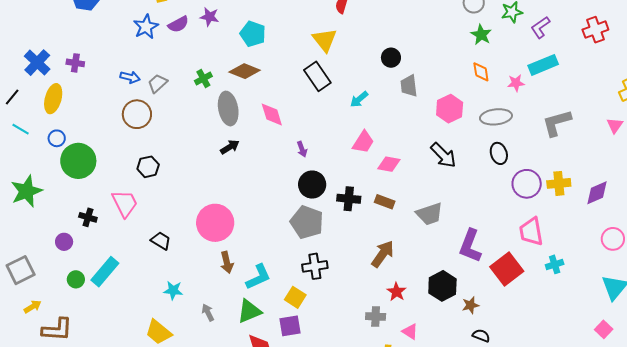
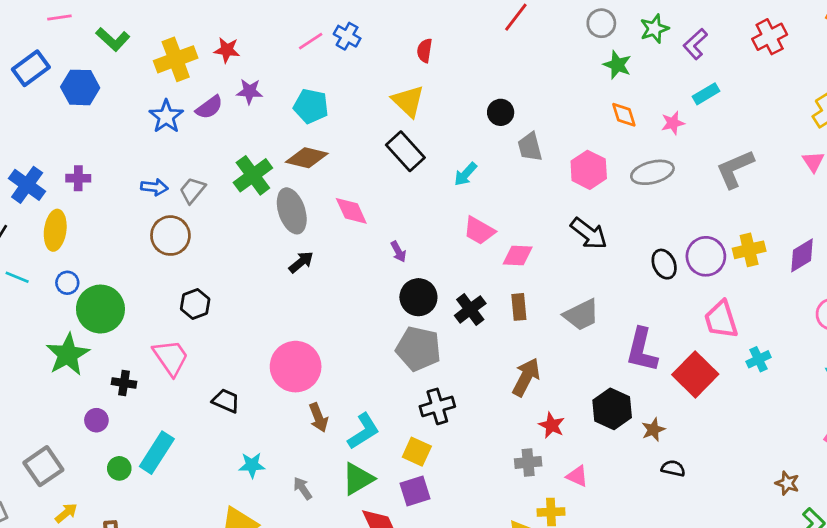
cyan rectangle: (543, 65) -> (706, 94), size x0.7
green cross: (203, 79) -> (253, 175), size x1.6
pink trapezoid: (363, 142) -> (479, 231), turned 95
black ellipse: (499, 153) -> (664, 264), moved
green star: (27, 191) -> (68, 355), moved
black cross: (349, 199) -> (470, 309), turned -35
brown rectangle: (385, 202) -> (519, 307), turned 72

